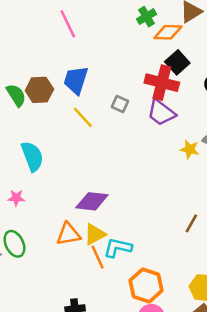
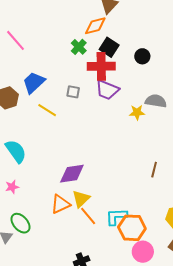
green cross: (146, 17) -> (79, 47), moved
blue trapezoid: (76, 80) -> (34, 83), turned 45
cyan L-shape: (118, 248) -> (116, 217), moved

